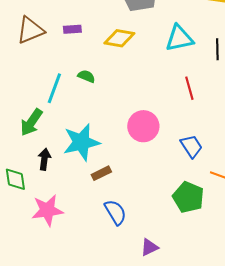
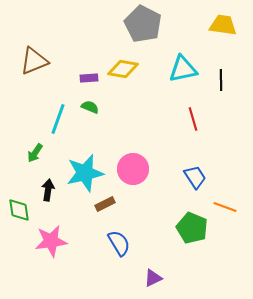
purple rectangle: (72, 29) -> (89, 78), moved
green arrow: (31, 122) -> (35, 153), size x0.7
pink circle: (143, 126) -> (133, 169), moved

